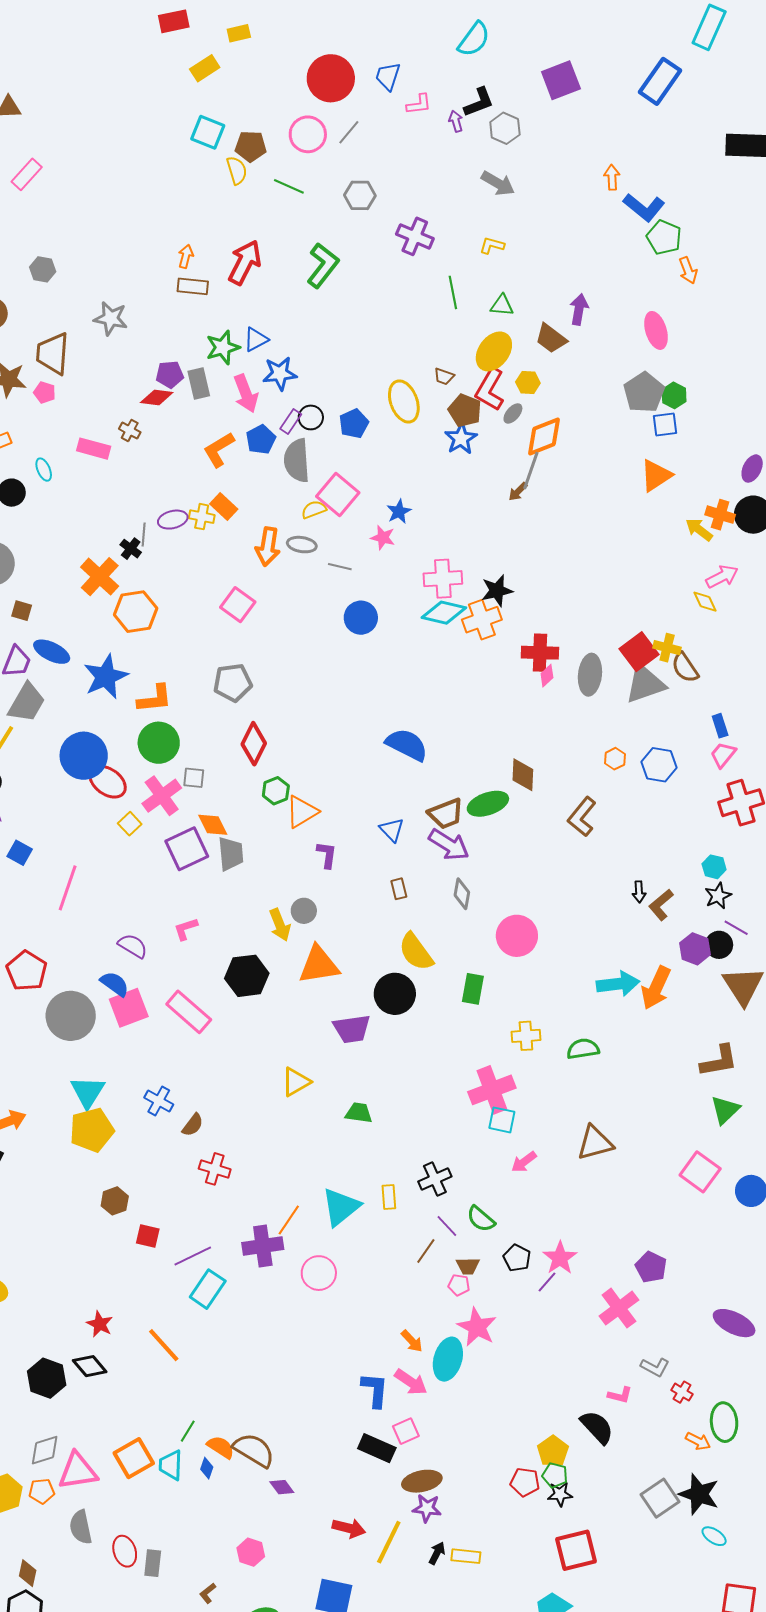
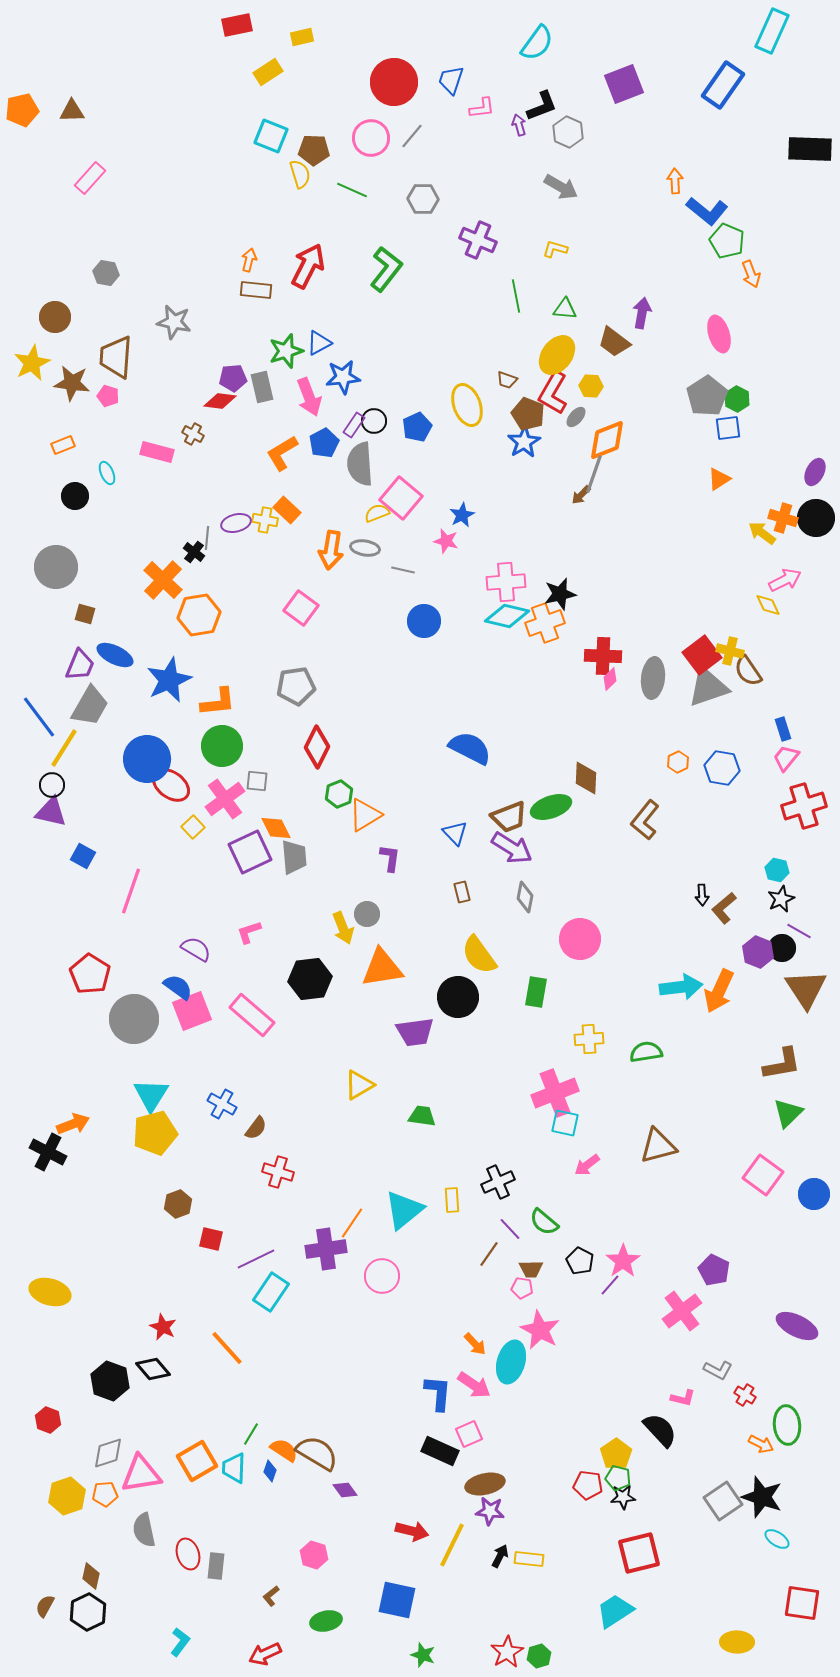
orange triangle: (656, 476) -> (719, 479), size x0.7

